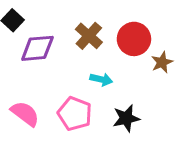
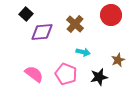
red circle: (134, 39) -> (111, 15), moved
brown star: (162, 62) -> (118, 60), moved

